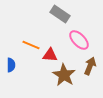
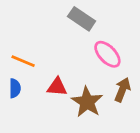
orange line: (31, 45) -> (23, 61), moved
red triangle: (50, 55) -> (57, 87), moved

